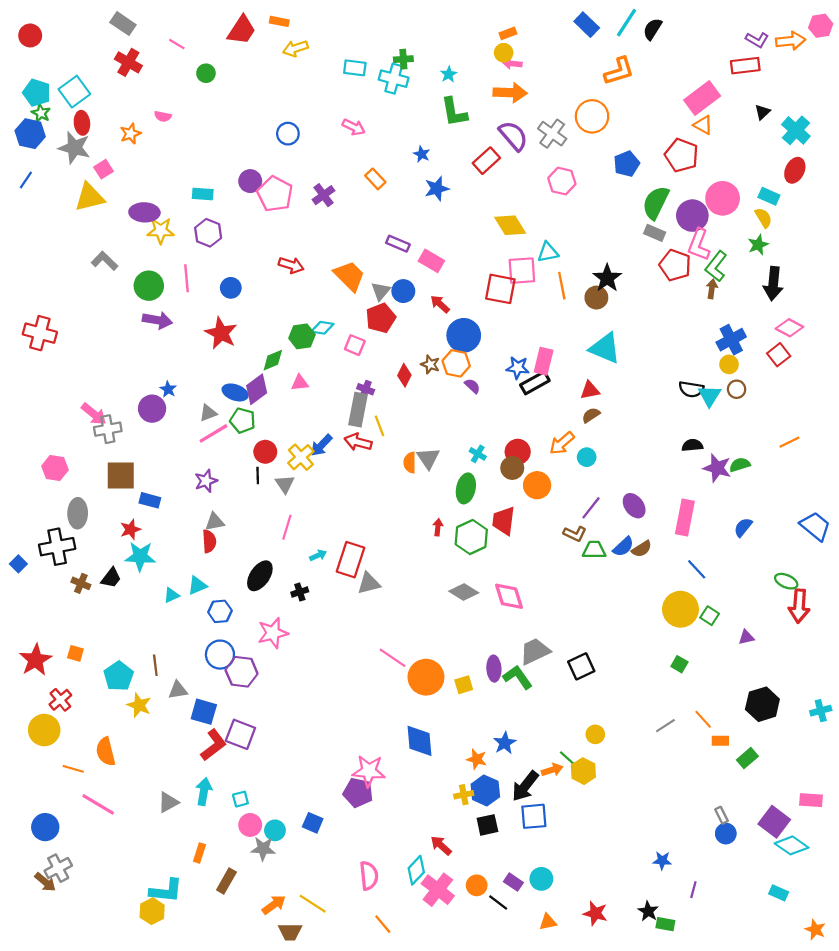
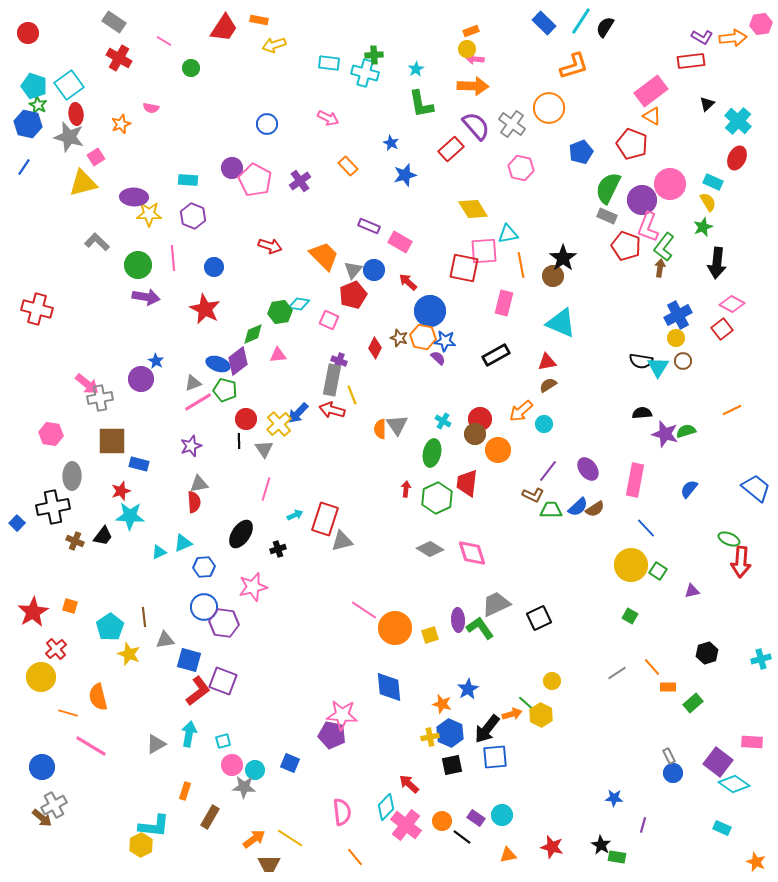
pink rectangle: (544, 361) -> (504, 303), moved
blue star: (518, 368) -> (445, 341), moved
black hexagon: (762, 704) -> (707, 653), size x0.7

